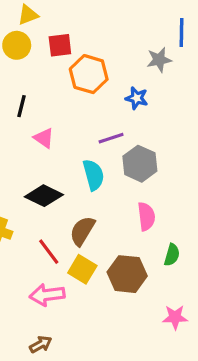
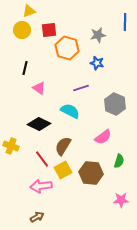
gray star: (159, 60) -> (98, 35), moved
gray hexagon: (140, 164) -> (115, 104), moved
cyan semicircle: (93, 175) -> (70, 111), turned -48
pink semicircle: (146, 216) -> (103, 137), turned 60
yellow square: (82, 269) -> (63, 170), turned 30

